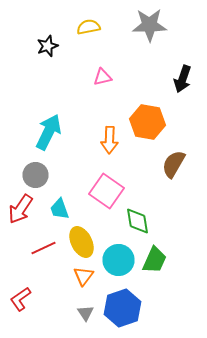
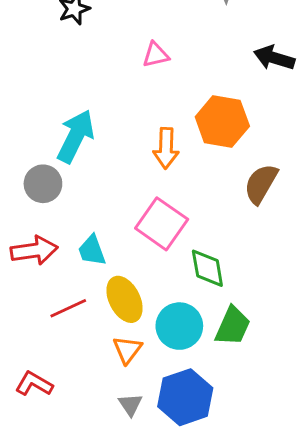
black arrow: (182, 79) -> (274, 58), turned 88
gray circle: (36, 175) -> (43, 184), moved
red arrow: (20, 209) -> (34, 250), turned -132
red L-shape: (20, 299) -> (34, 384), turned 65

